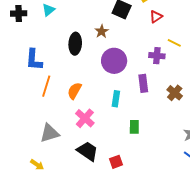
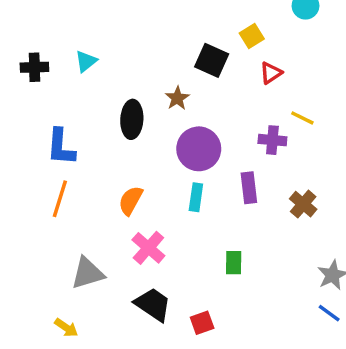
orange line: (46, 86) -> (60, 199), moved
cyan rectangle: (116, 99) -> (196, 197), moved

